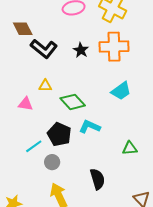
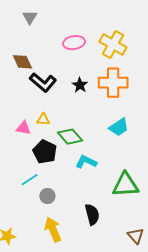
pink triangle: (26, 104) -> (23, 128), moved
black pentagon: (59, 134) -> (45, 152), moved
green triangle: (130, 148) -> (125, 185), size x1.8

